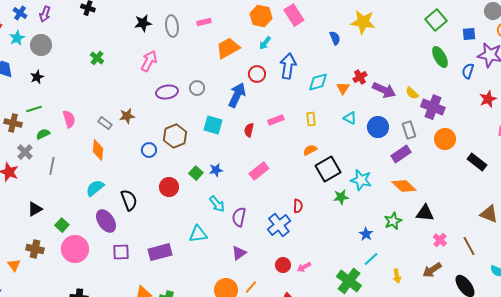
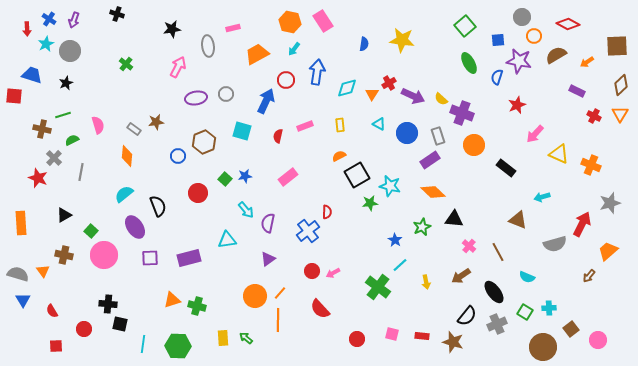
yellow star: (363, 22) -> (402, 40), moved
gray ellipse: (172, 26) -> (208, 46), moved
blue semicircle: (335, 38) -> (364, 44), turned 32

